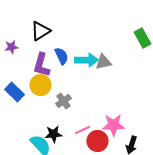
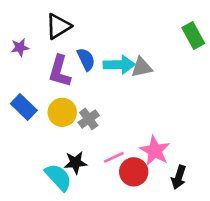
yellow circle: (40, 85) -> (62, 112), moved
pink star: (113, 125) -> (155, 151), turned 30

